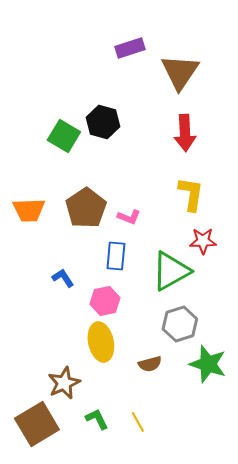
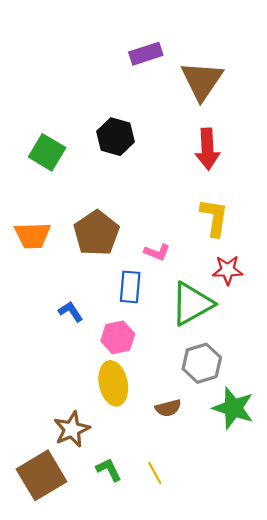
green square: (64, 136) -> (47, 152), moved
pink L-shape: (129, 217) -> (157, 252), moved

